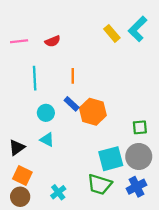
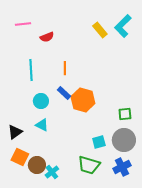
pink line: (19, 41) -> (23, 24), moved
cyan square: (111, 159) -> (99, 142), size x0.6
brown circle: (20, 197) -> (37, 165), moved

